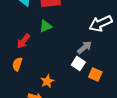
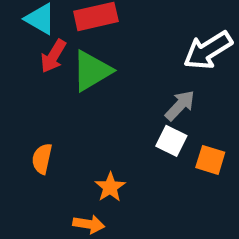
green triangle: (46, 26) -> (92, 71), size x1.5
red arrow: (23, 41) -> (53, 56), moved

